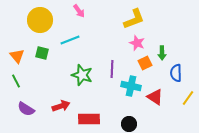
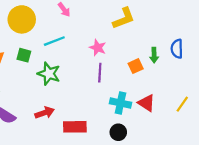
pink star: (137, 43) -> (98, 48), moved
blue semicircle: (176, 73) -> (177, 49), moved
green star: (82, 75) -> (49, 74), moved
cyan cross: (131, 86) -> (120, 103), moved

